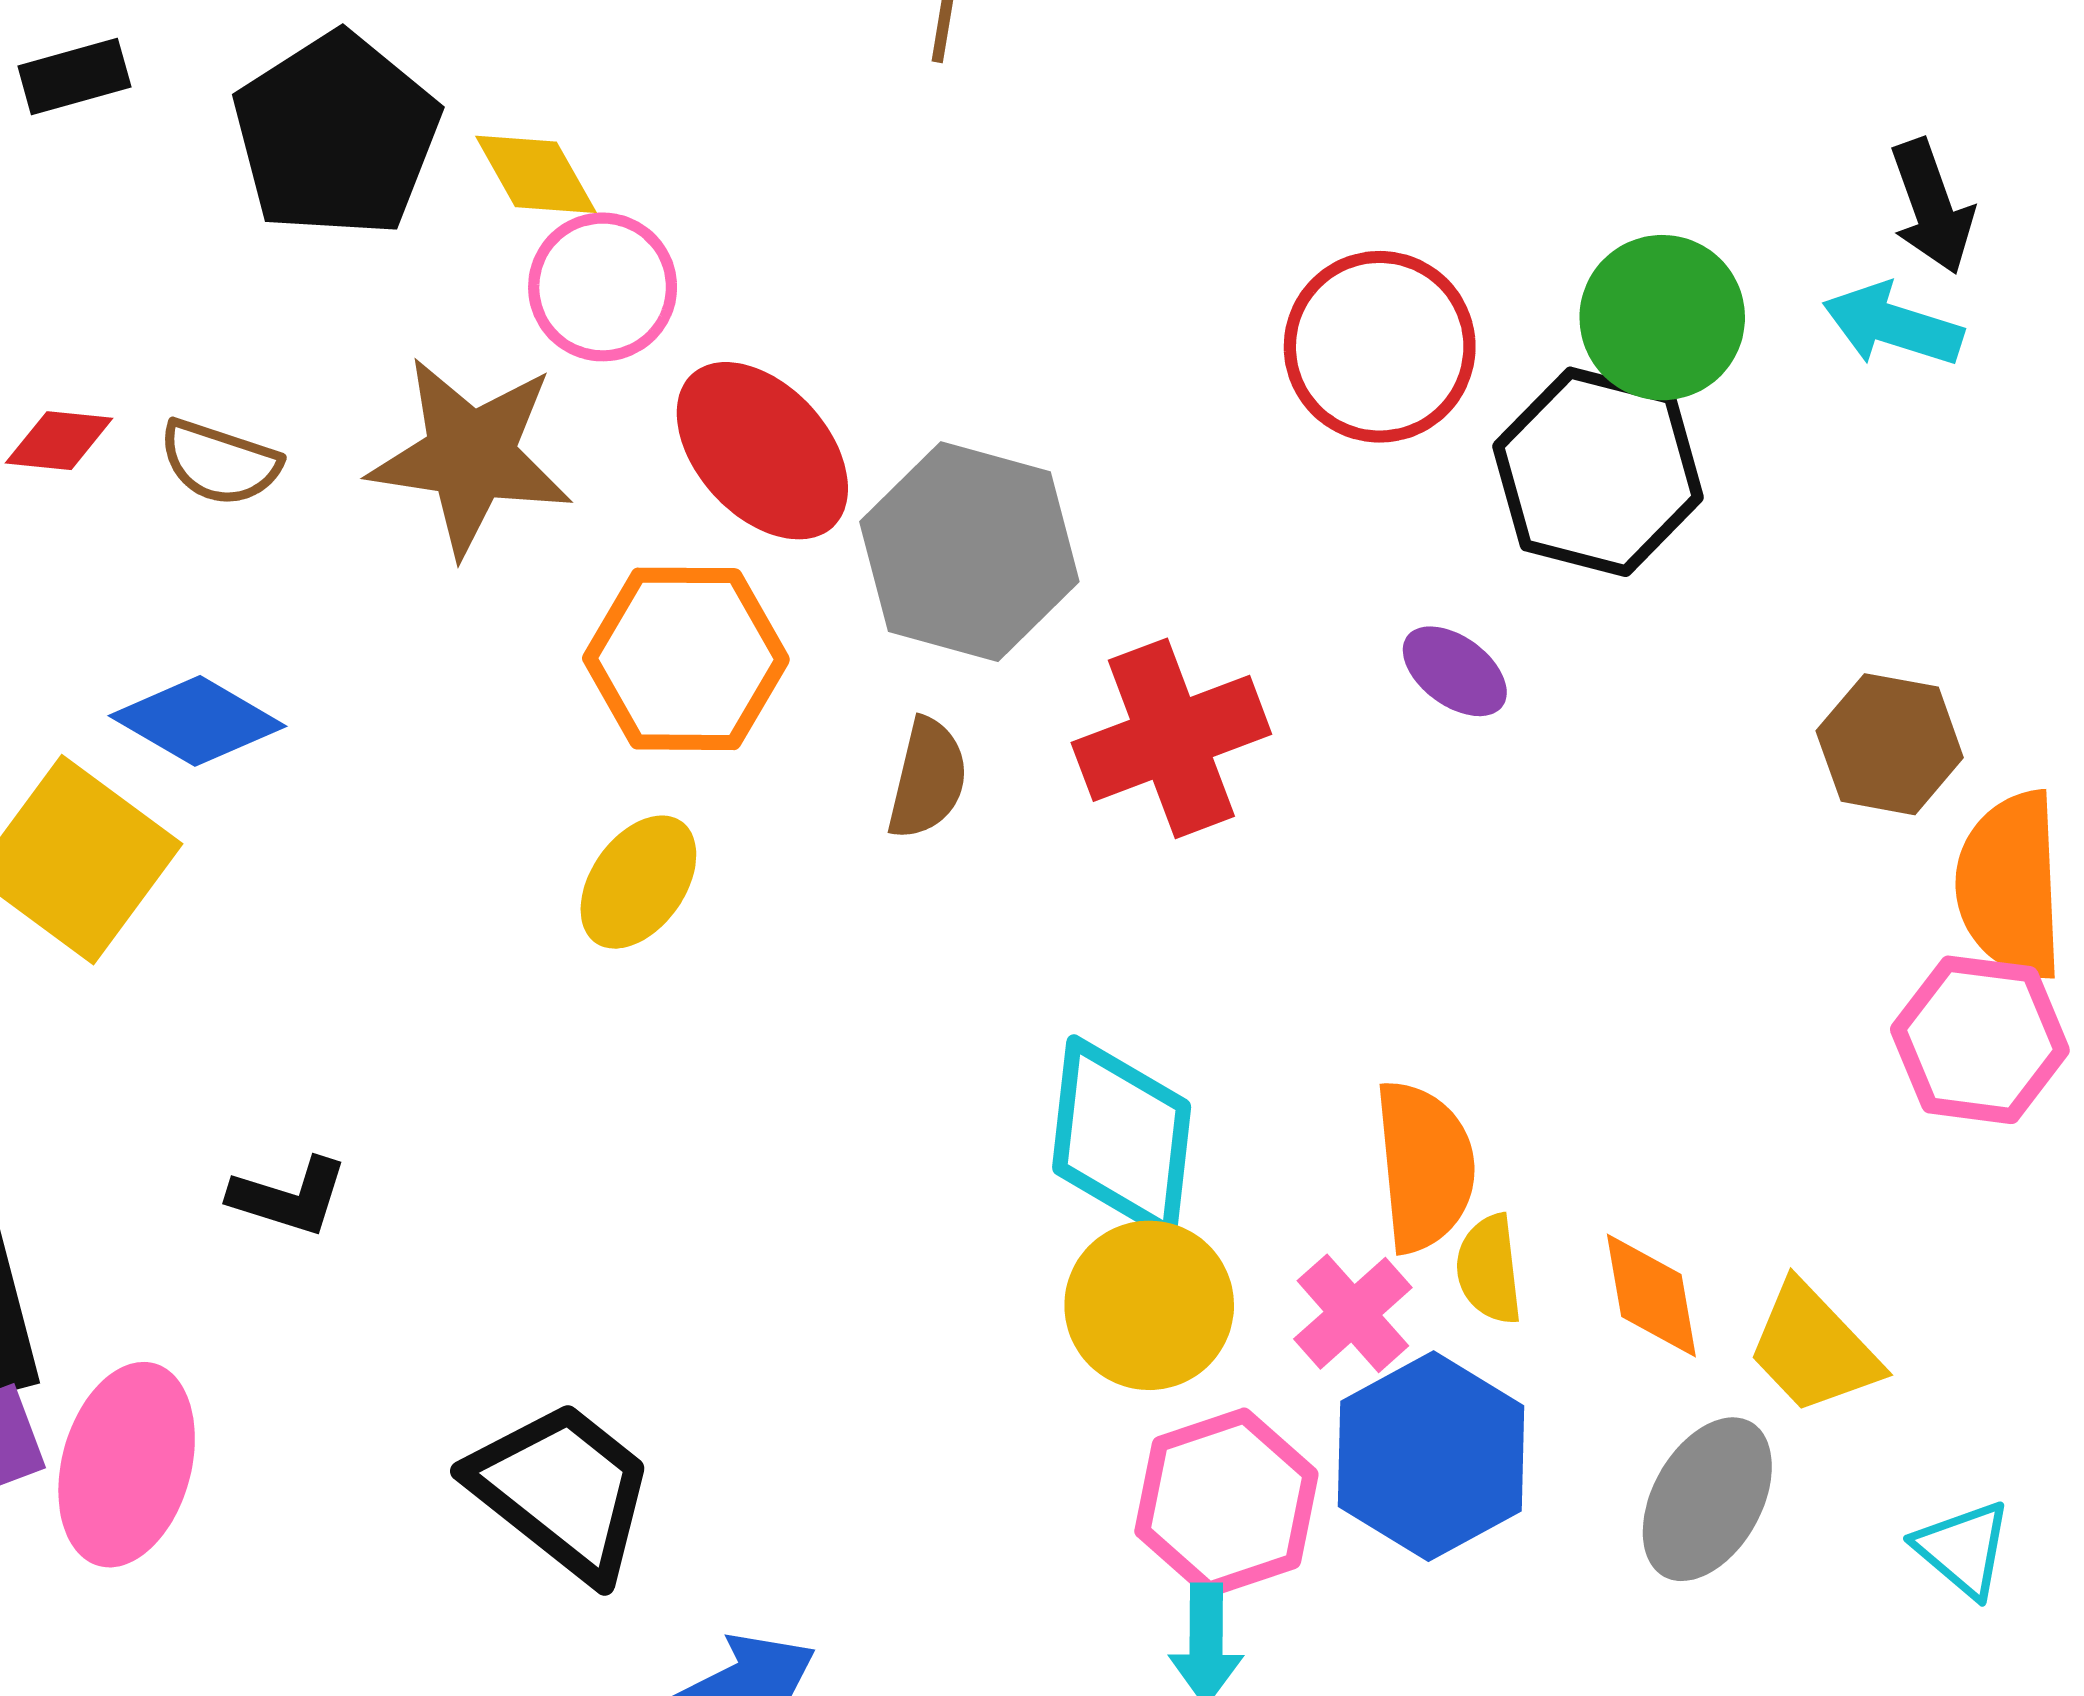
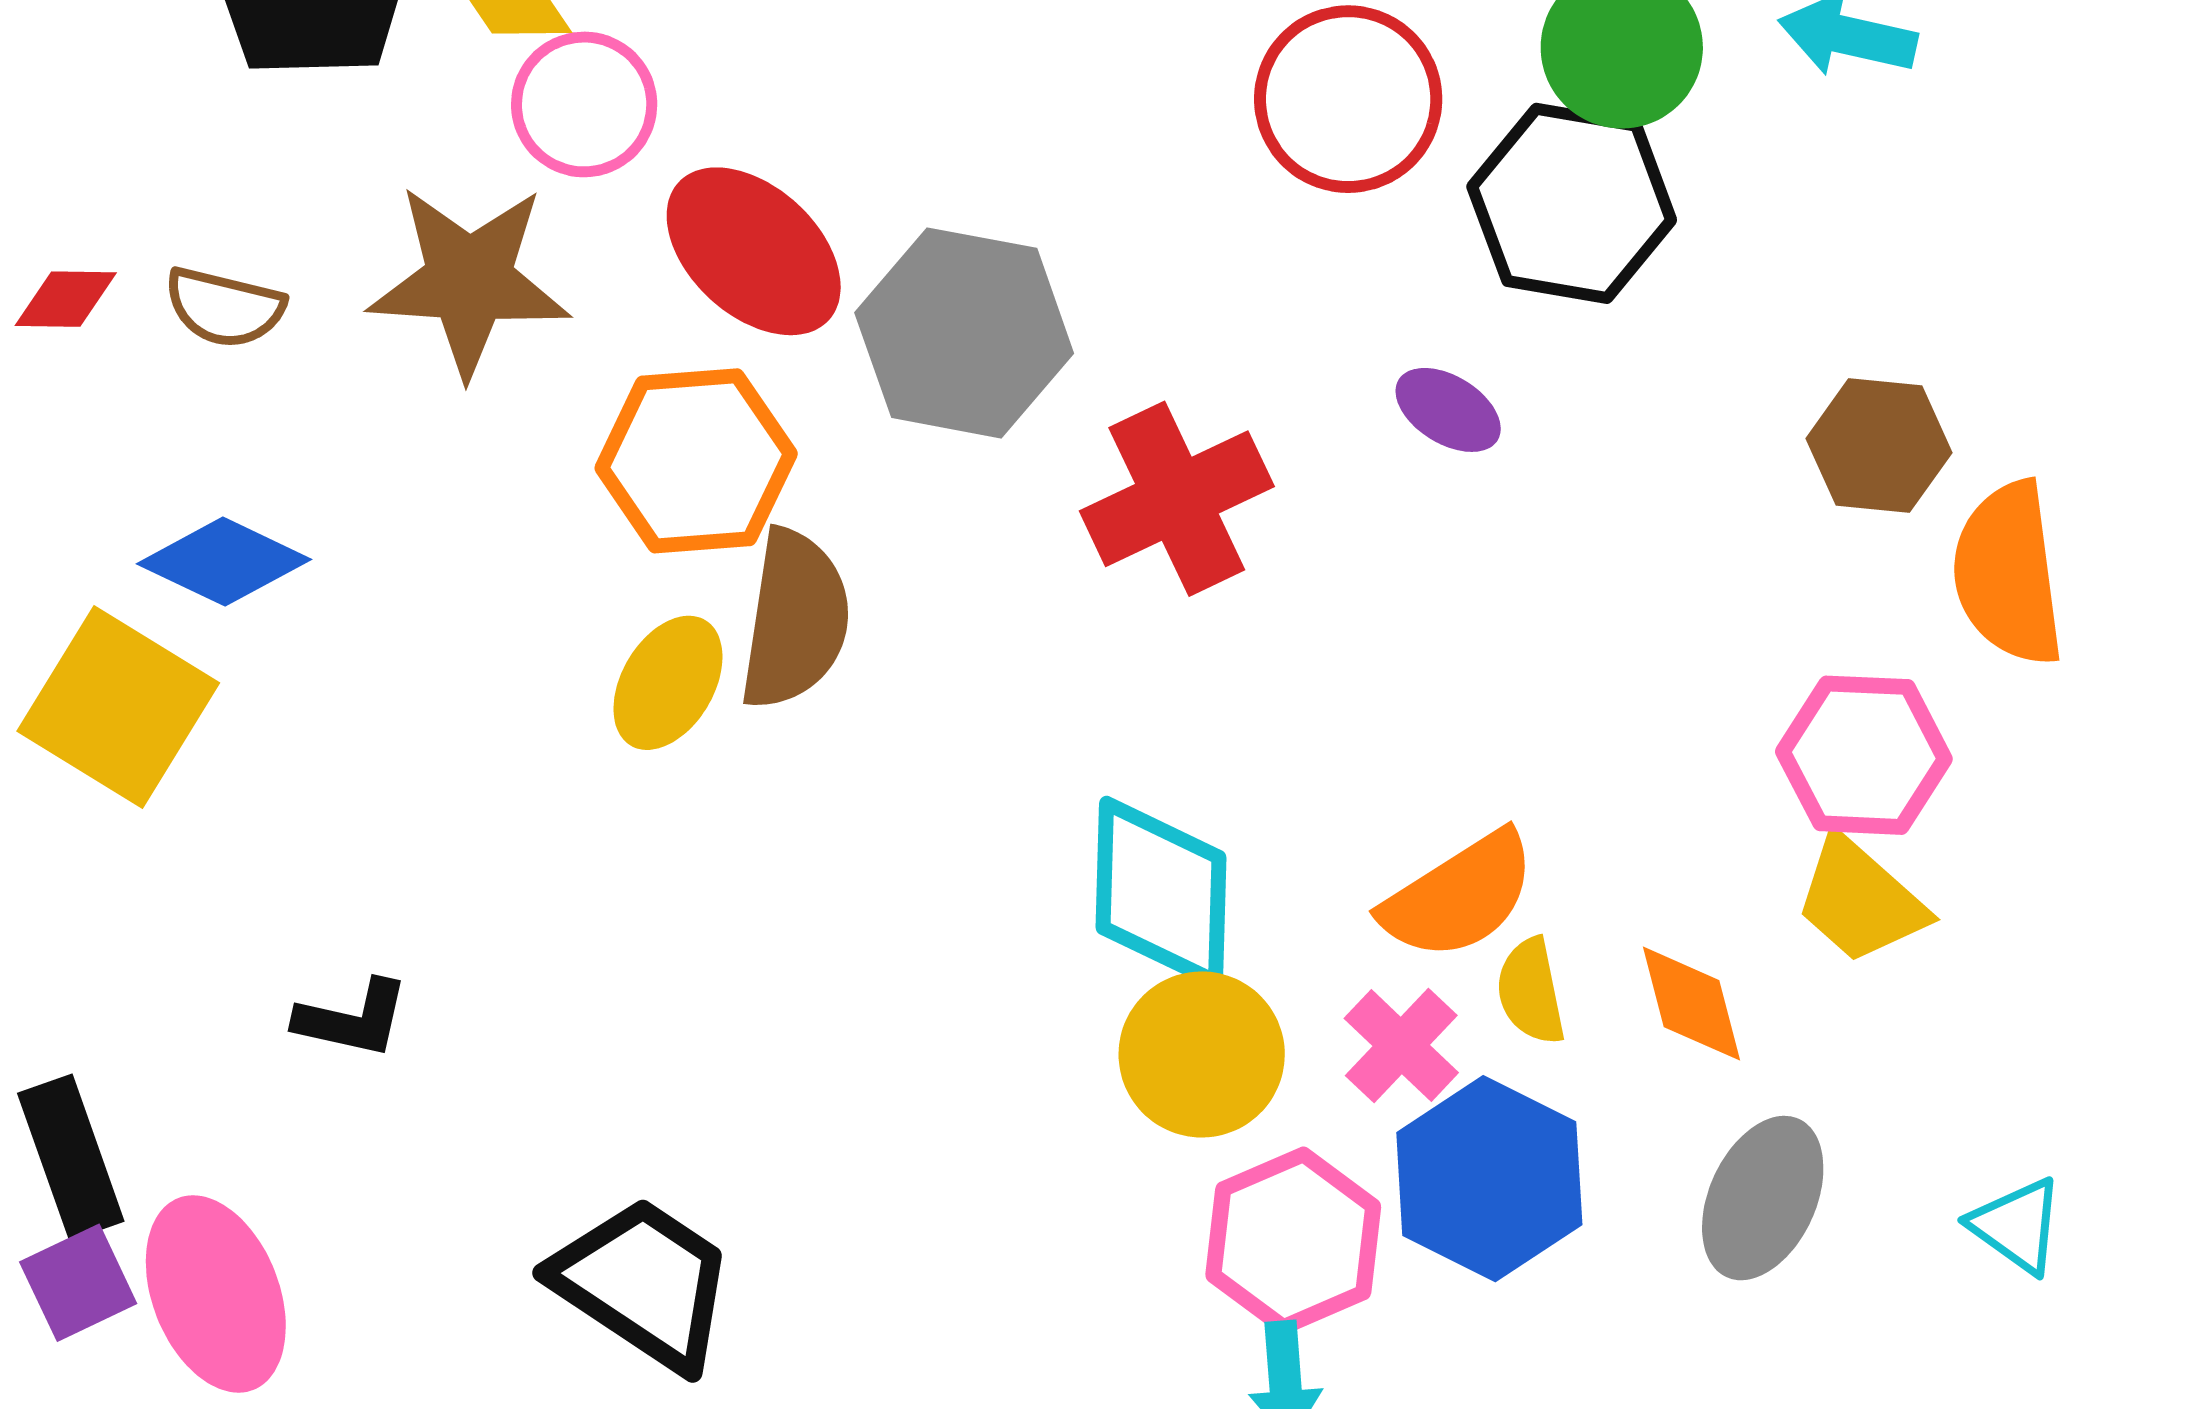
brown semicircle: (928, 779) -> (795, 620), moved, size x1.5
pink hexagon: (1980, 1040) -> (1864, 755), moved
orange semicircle: (1424, 1166) -> (1459, 896), turned 68
yellow trapezoid: (1813, 1348) -> (1860, 900), moved
pink ellipse: (127, 1465) -> (216, 1294), turned -32

